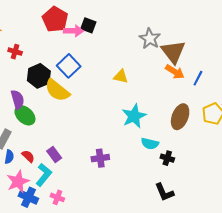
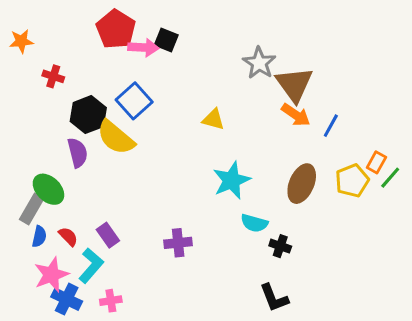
purple semicircle: (18, 100) -> (78, 153), moved
green ellipse: (25, 115) -> (48, 189), moved
pink cross: (57, 197) -> (111, 301), turned -32

